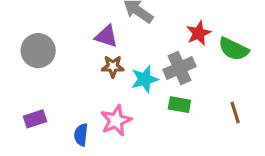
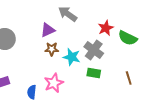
purple triangle: (106, 36) -> (48, 30), turned -42
gray cross: (179, 68) -> (94, 50), turned -30
cyan star: (145, 79) -> (72, 57), turned 30

